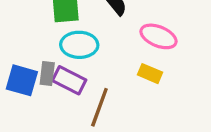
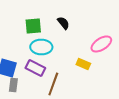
pink ellipse: (158, 36) -> (101, 44), moved, turned -55
gray rectangle: (47, 74) -> (13, 85), moved

